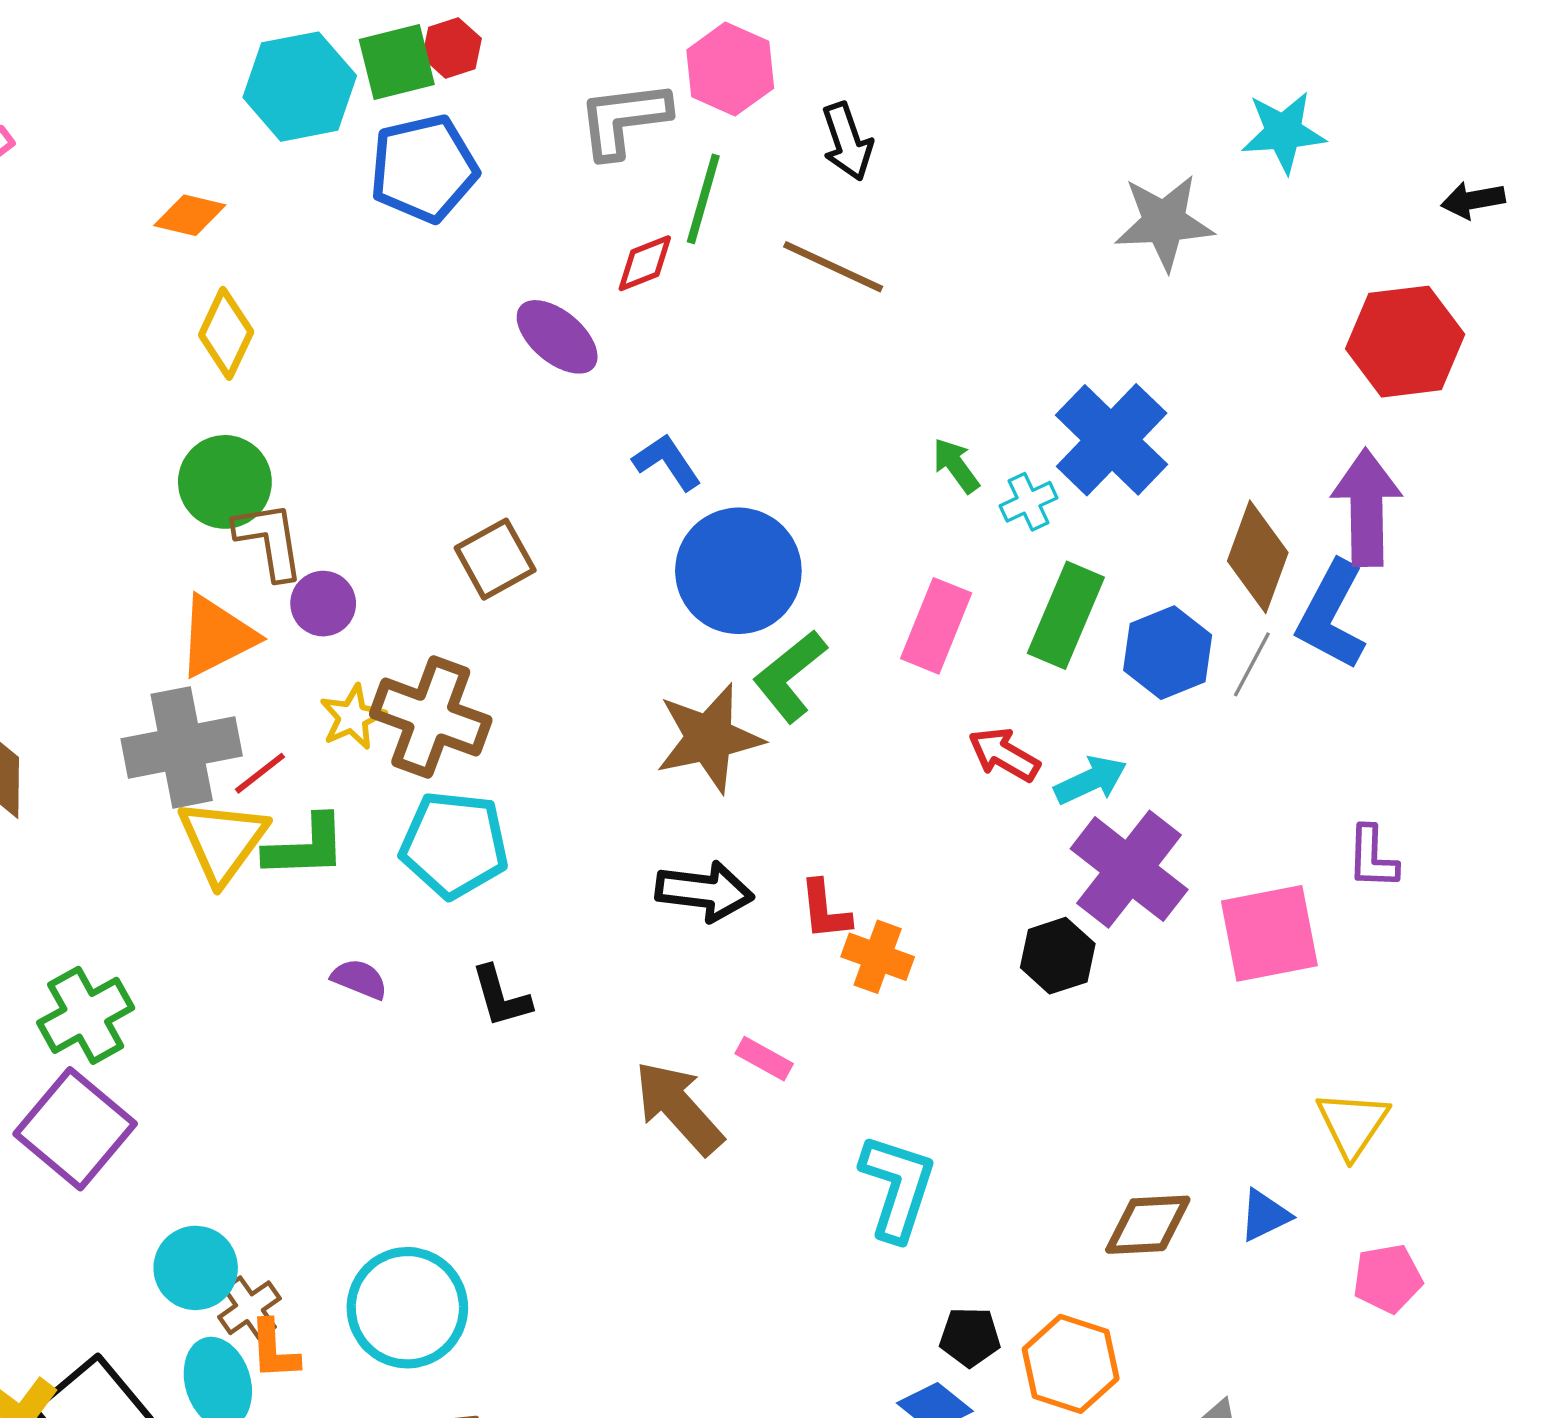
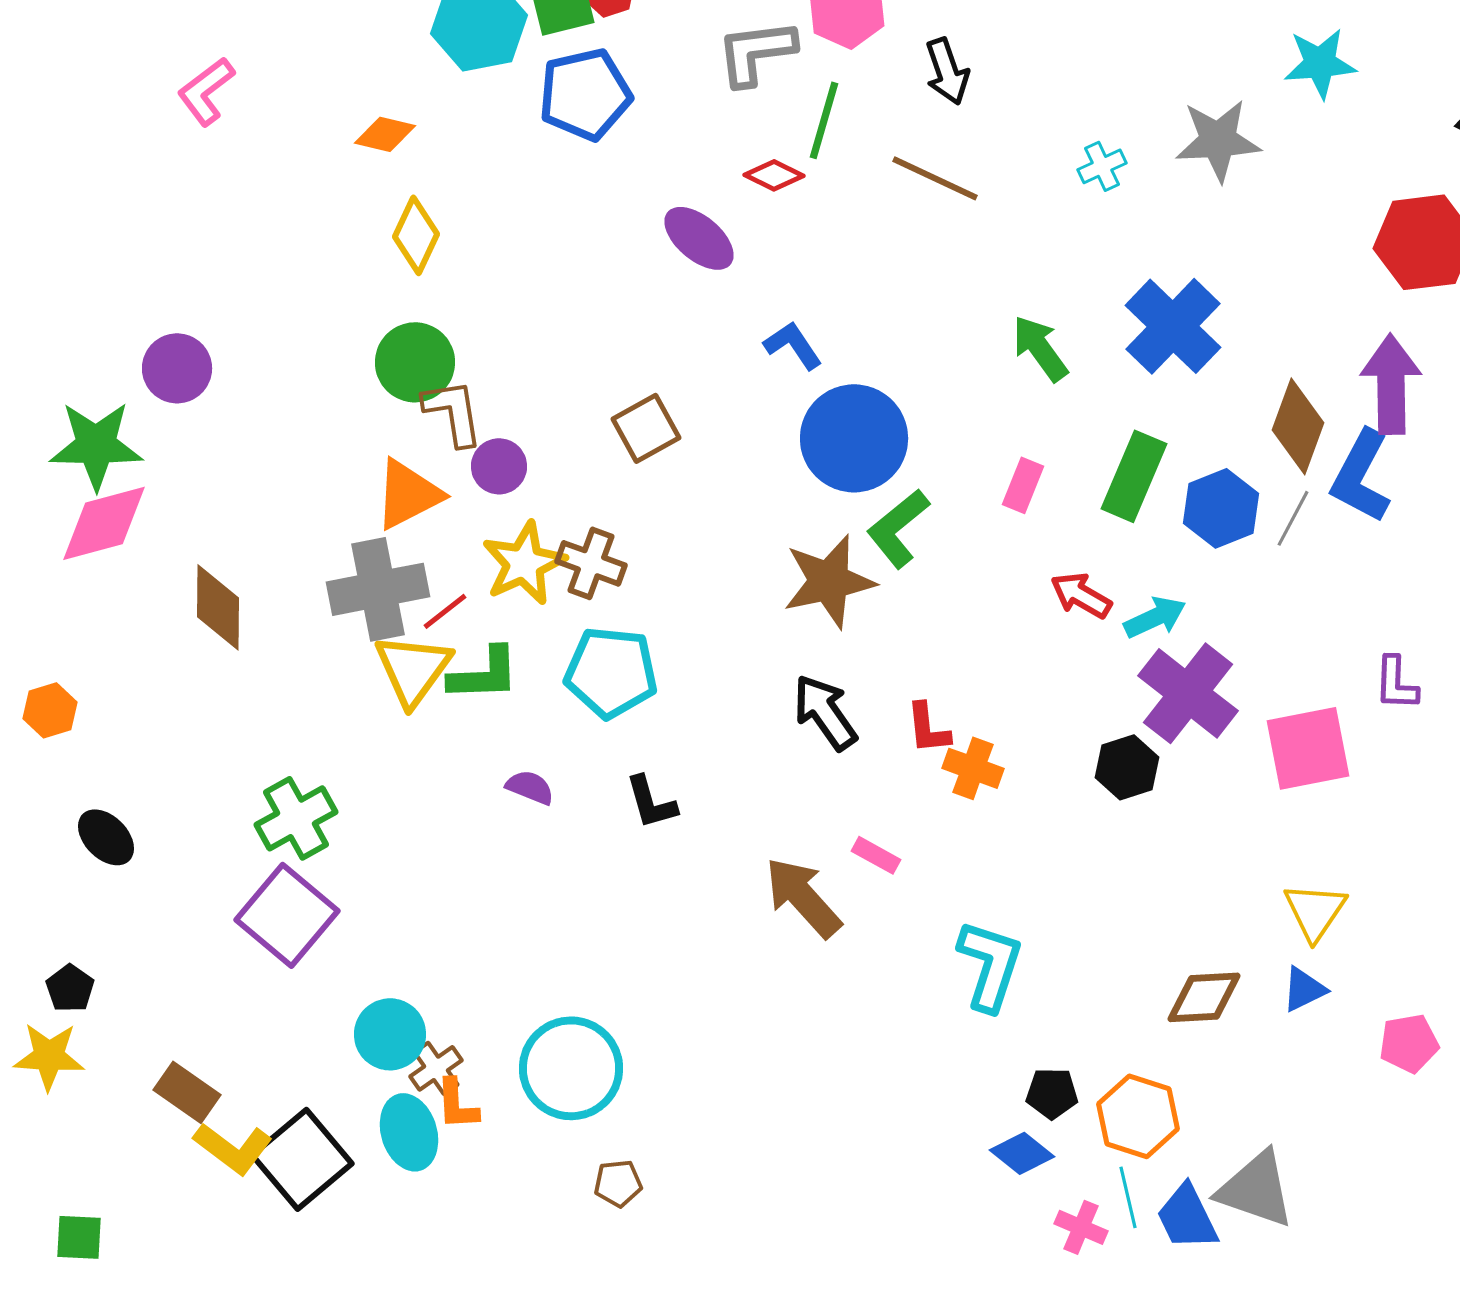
red diamond: (645, 263) -> (774, 175), turned 48
green arrow: (956, 466) -> (1040, 348), size x1.4
cyan cross: (1028, 502) -> (1102, 166), moved
pink rectangle: (936, 626) -> (1023, 485), size x0.7
yellow star: (352, 717) -> (524, 563), size x1.5
brown cross: (431, 717) -> (591, 563), size x0.7
black arrow: (704, 891) -> (825, 712), turned -132
yellow triangle: (1352, 1124) -> (1315, 911), moved

